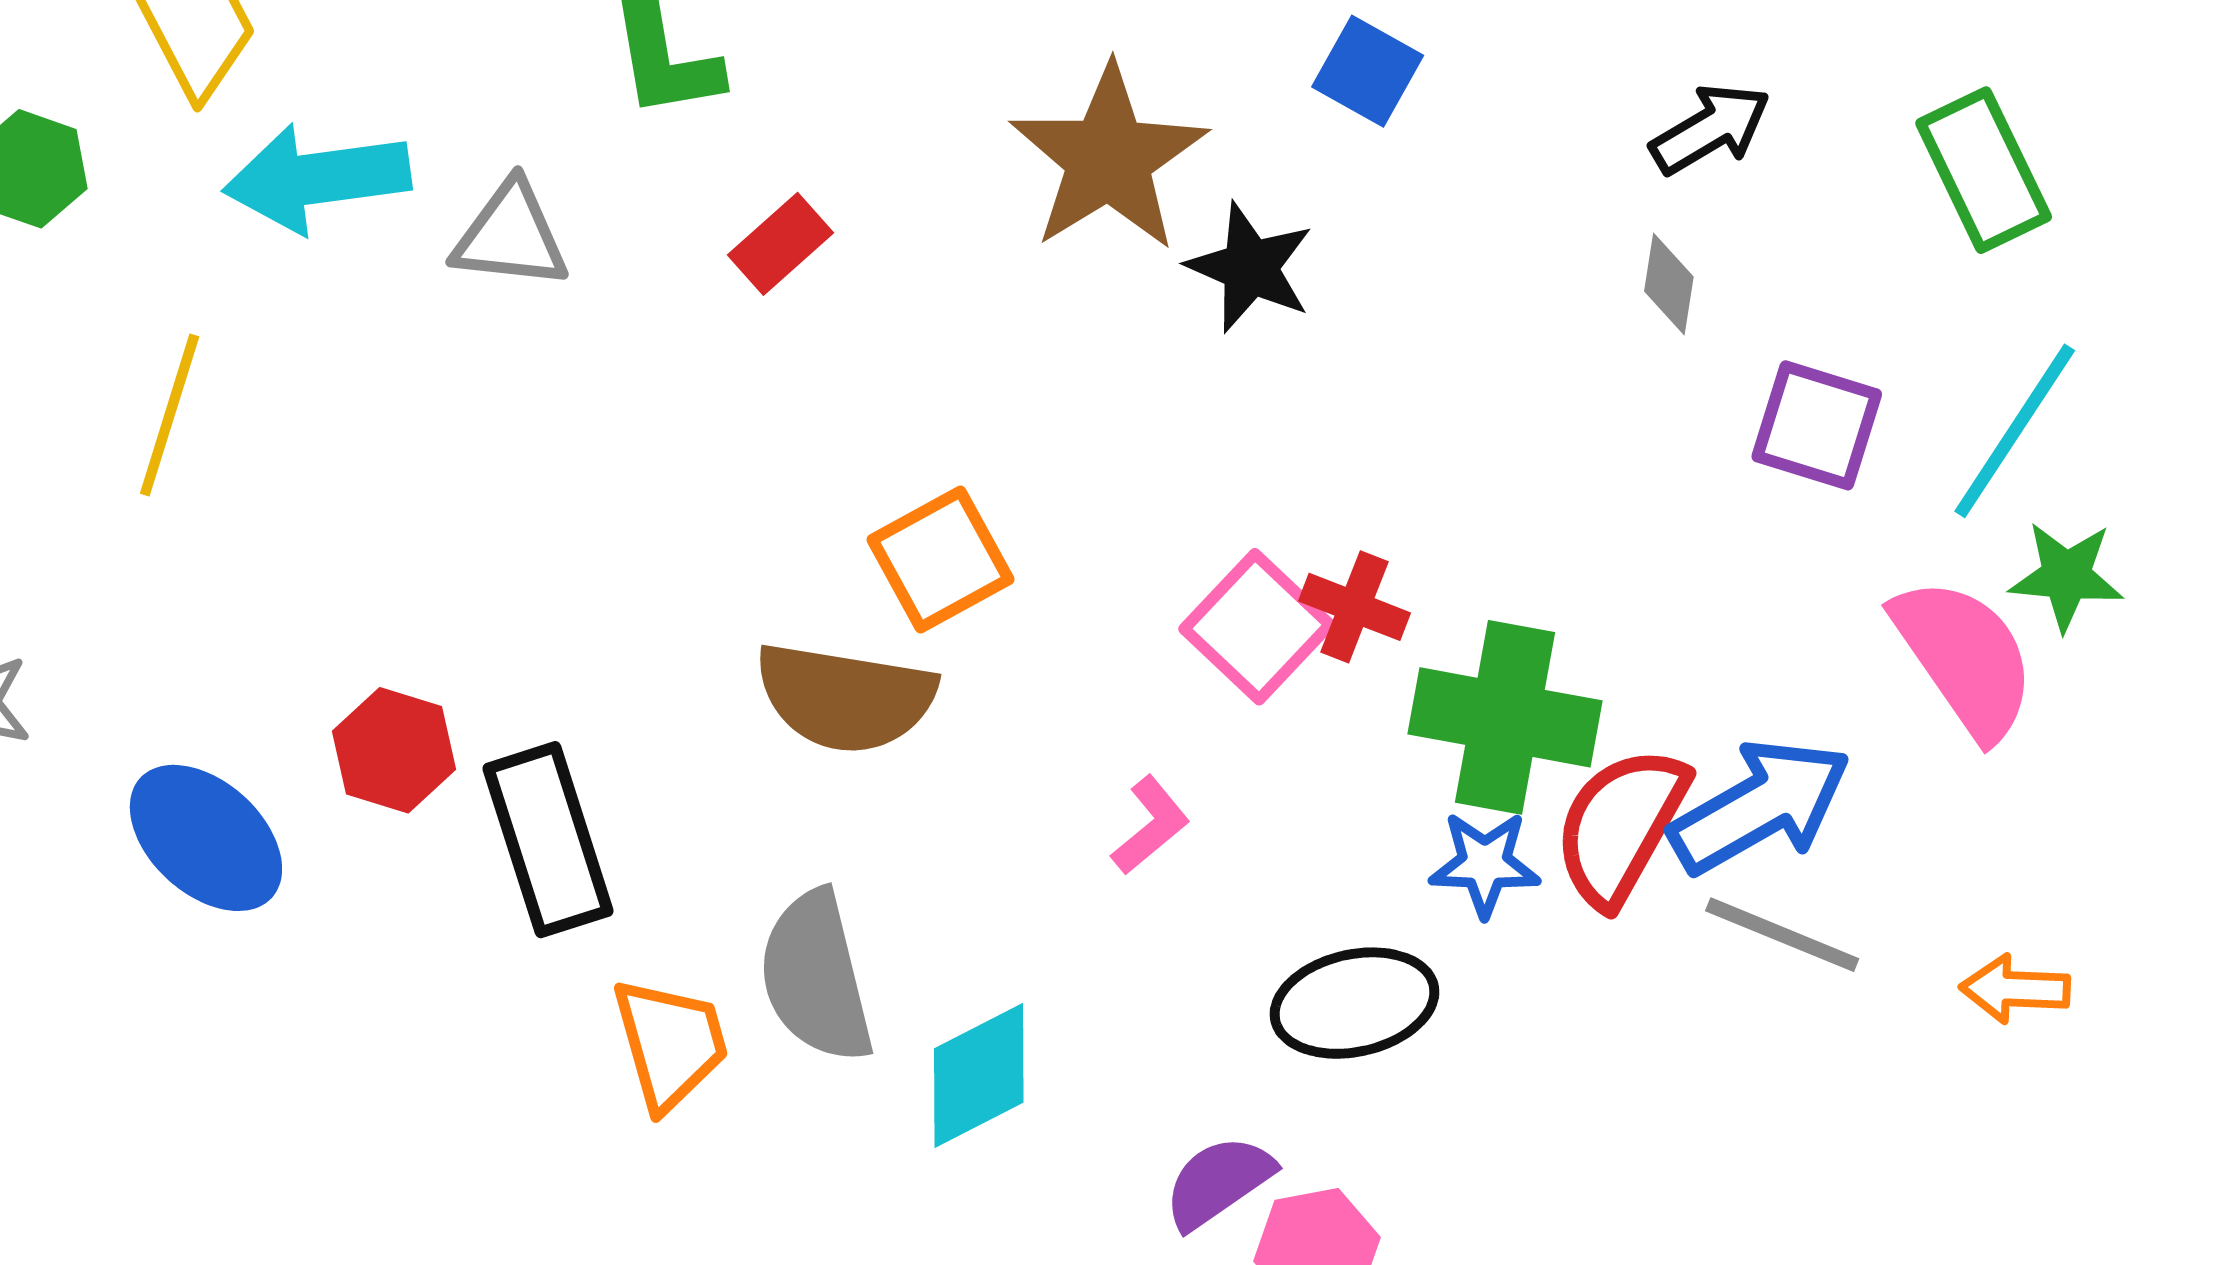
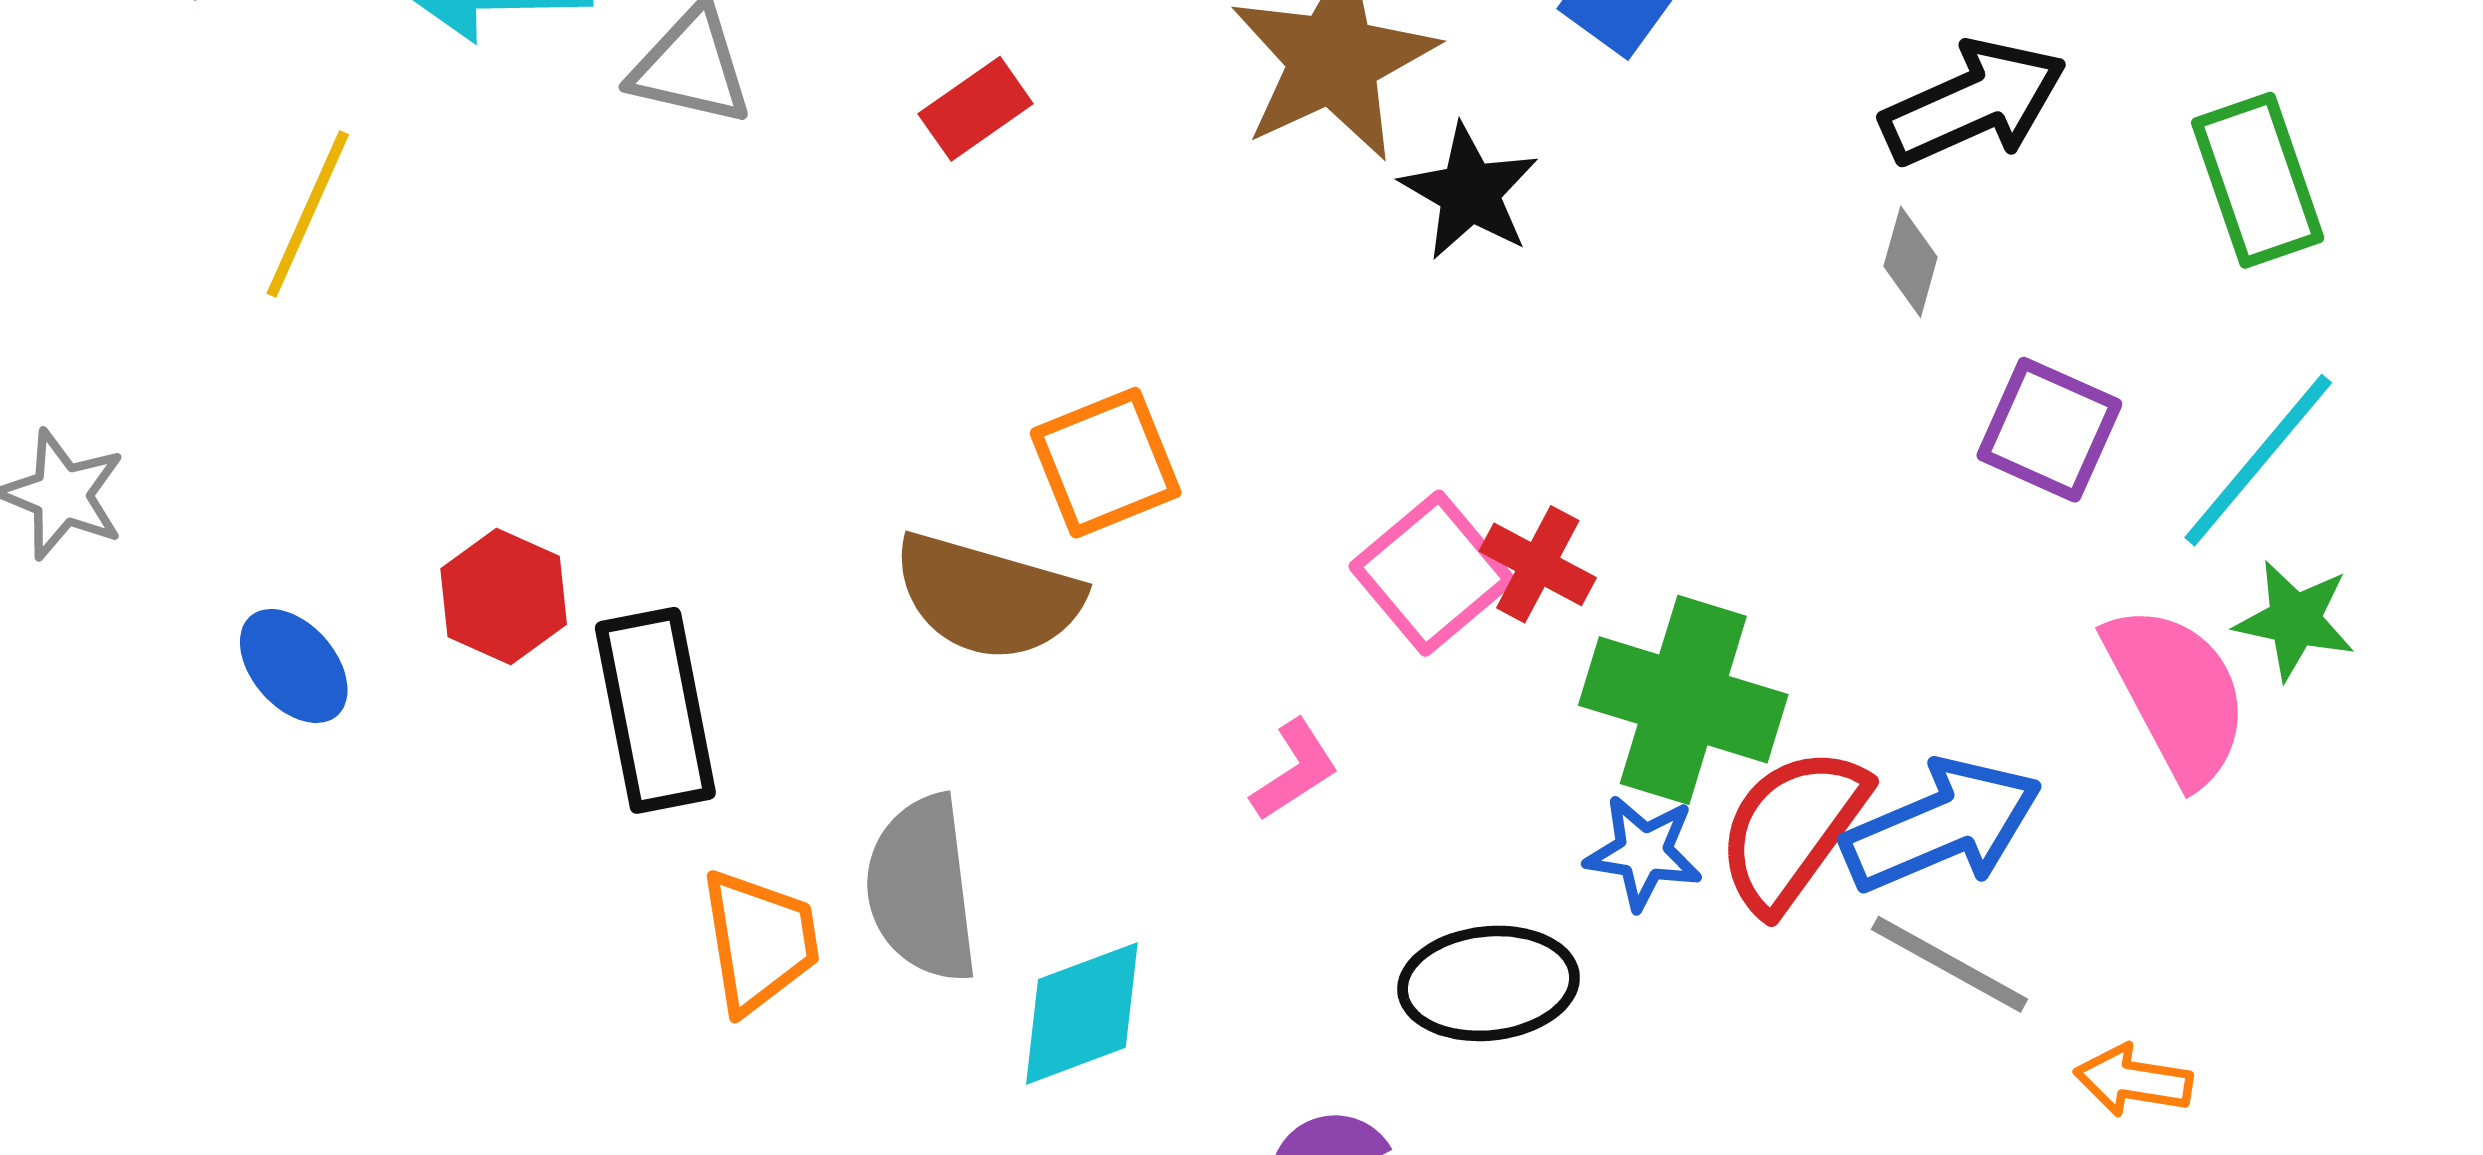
black arrow: (1710, 129) -> (1974, 103), size x1.4
blue ellipse: (206, 838) -> (294, 666), size x0.7
orange arrow: (2015, 989) -> (2133, 1081), moved

